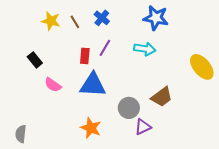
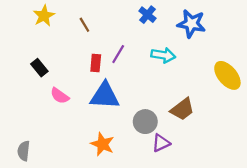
blue cross: (102, 18) -> (147, 15), moved
blue star: (156, 18) -> (191, 24), moved
yellow star: (51, 21) -> (44, 16), moved, turned 30

